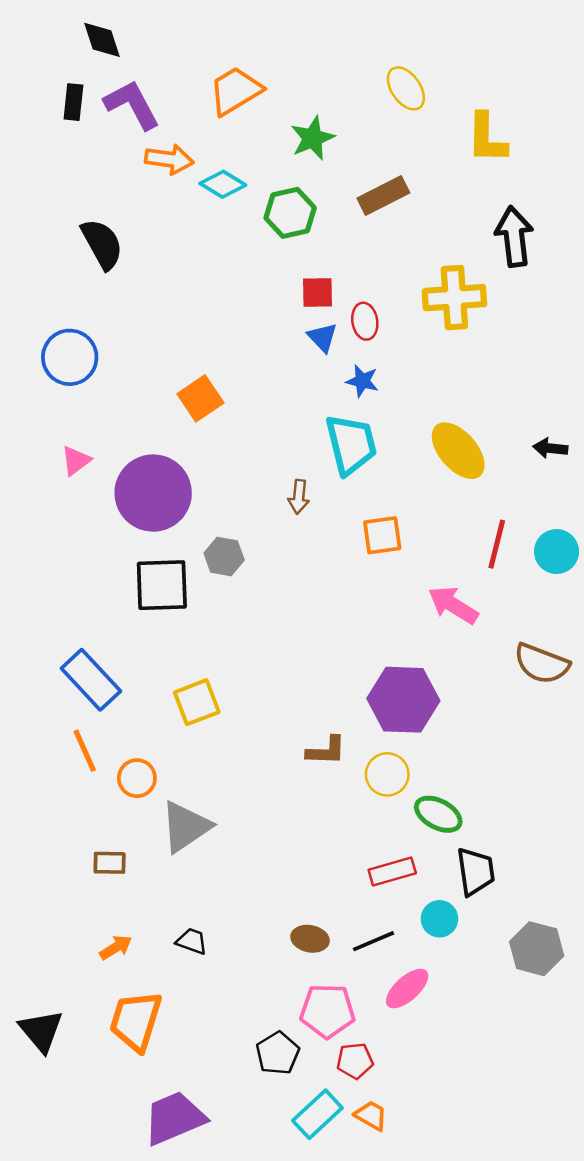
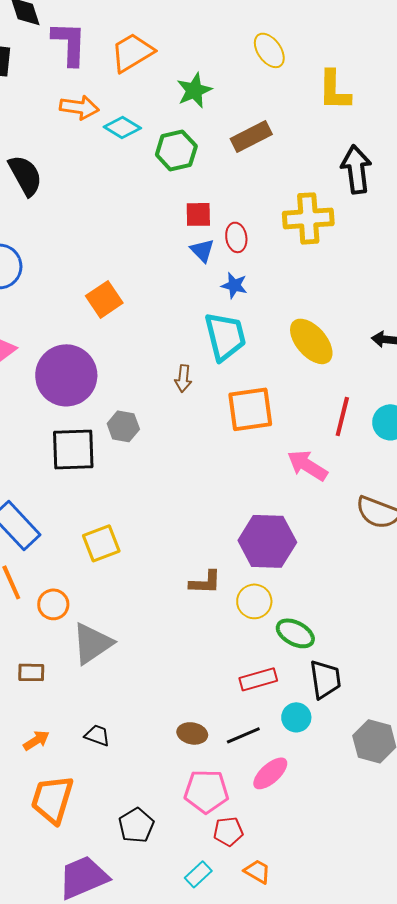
purple L-shape: (132, 105) -> (69, 43), moved, turned 30
orange square: (382, 535) -> (250, 409), size x1.4
black pentagon: (278, 1053) -> (136, 825), moved
cyan rectangle: (317, 1114) -> (198, 874), size x0.7
orange trapezoid: (371, 1116) -> (257, 871), moved

